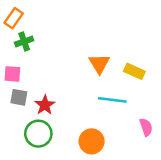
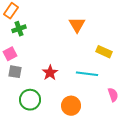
orange triangle: (99, 64) -> (77, 25), moved
pink square: (12, 74) -> (10, 54), turned -32
red star: (45, 105) -> (50, 73), moved

